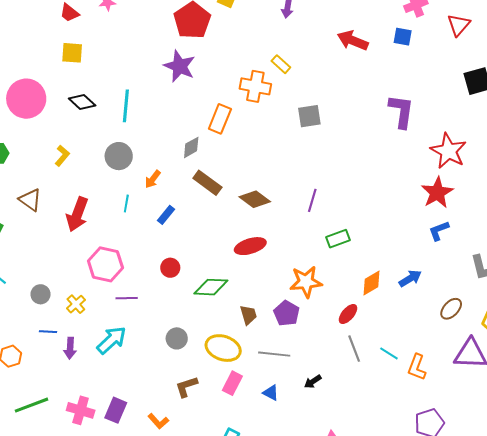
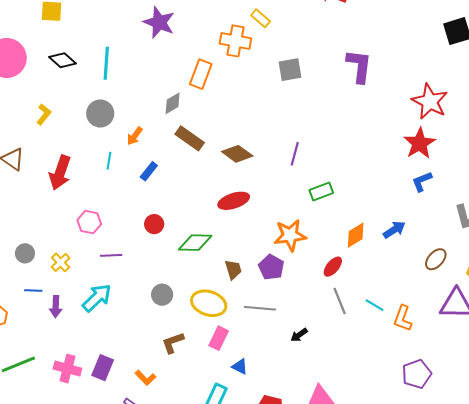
purple L-shape: (401, 111) -> (359, 66), moved
pink hexagon: (105, 264) -> (89, 222), size x0.7
blue triangle: (271, 393) -> (240, 367), moved

